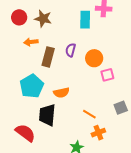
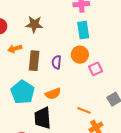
brown star: (43, 19) -> (34, 24), moved
cyan rectangle: (85, 20) -> (83, 30), moved
purple semicircle: (71, 50) -> (57, 62), moved

